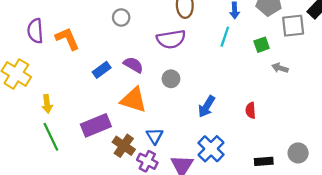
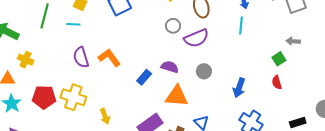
gray circle: (121, 17) -> (173, 26), moved
green square: (262, 45) -> (279, 59), moved

